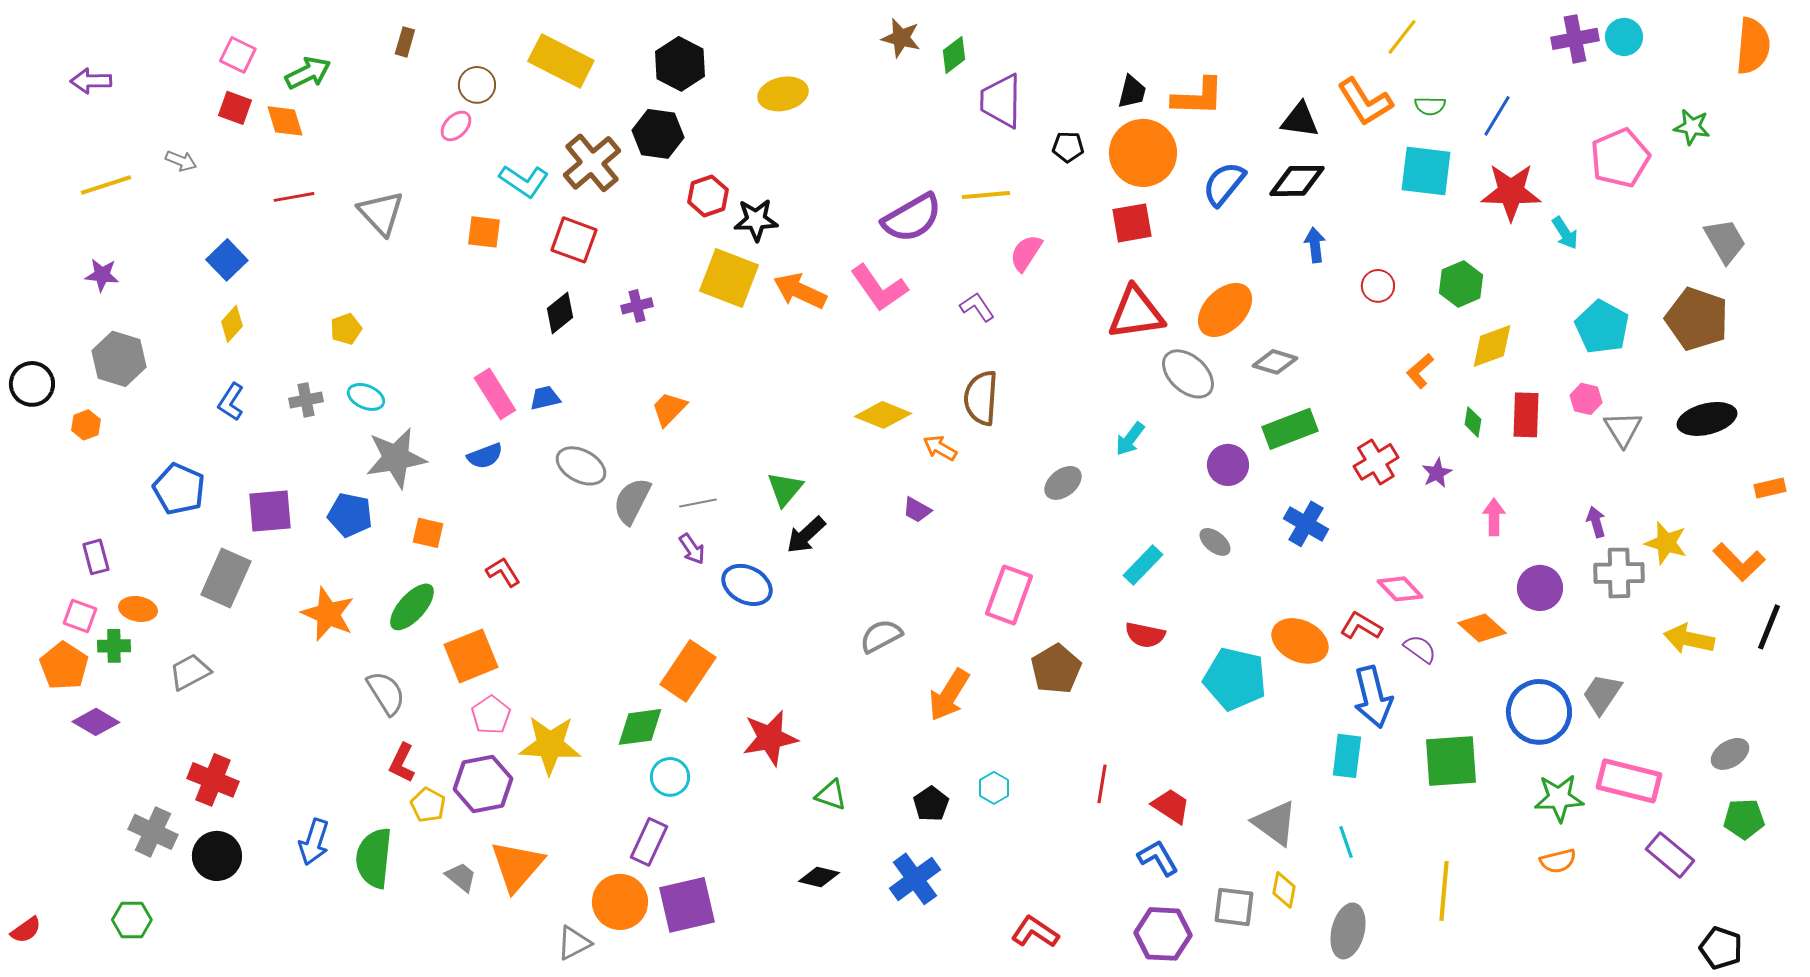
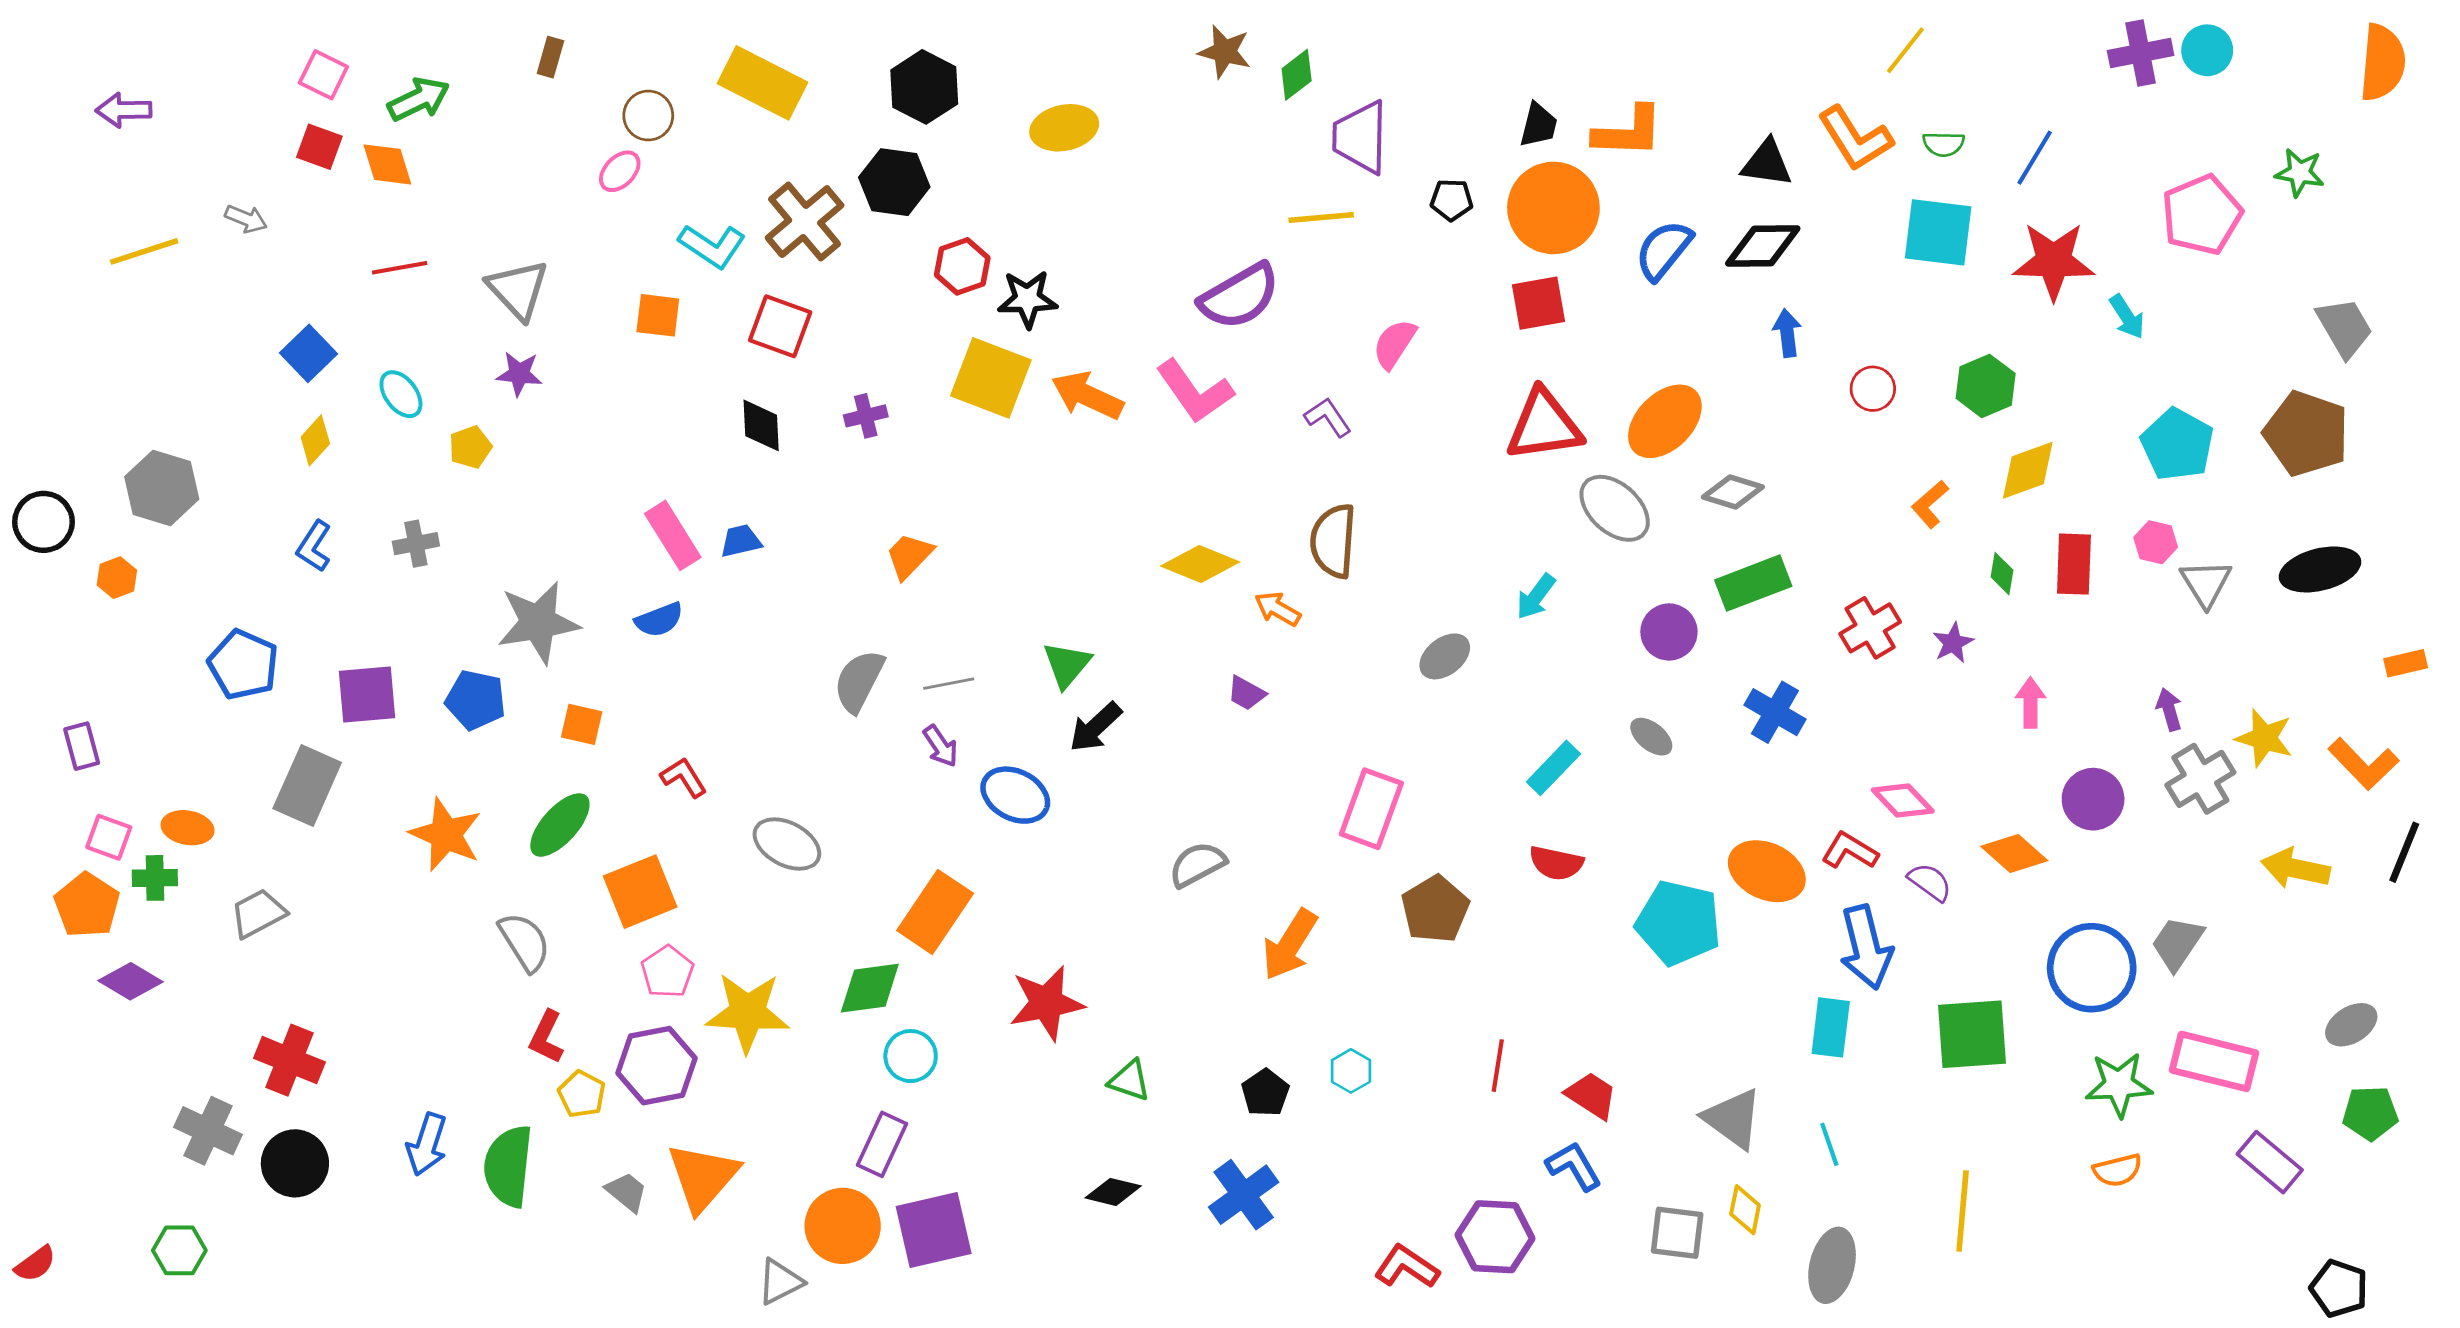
yellow line: (986, 195) -> (1321, 217), moved
purple star: (102, 275) -> (519, 374), moved
black diamond: (560, 313) -> (761, 425), turned -54
cyan ellipse: (366, 397) -> (401, 394), moved, turned 30
gray ellipse: (581, 466) -> (787, 844), moved
purple rectangle: (96, 557) -> (82, 746), moved
gray cross: (1619, 573) -> (2200, 779), turned -30
purple hexagon: (1163, 934) -> (1495, 1237), moved

